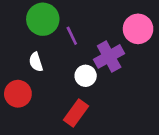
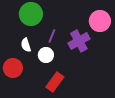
purple line: (72, 36) -> (52, 36), moved, turned 48
white circle: (86, 76) -> (46, 55), moved

